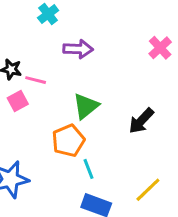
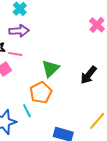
purple arrow: (78, 49) -> (19, 31), moved
cyan line: (89, 169) -> (27, 111), moved

